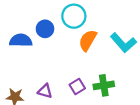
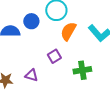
purple square: (77, 87) -> (54, 56), moved

